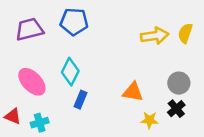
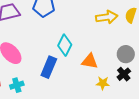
cyan diamond: (70, 72) -> (65, 45), moved
blue rectangle: (80, 100) -> (49, 67), size x1.5

